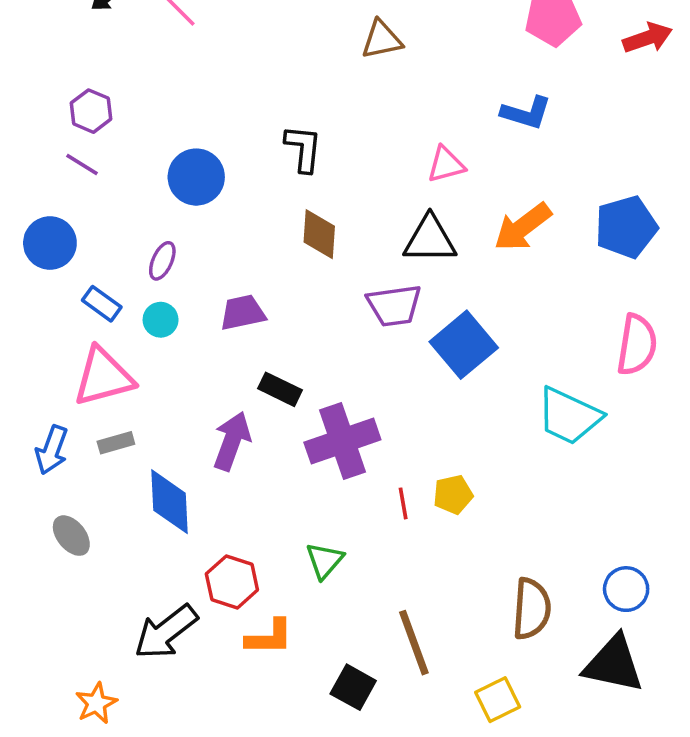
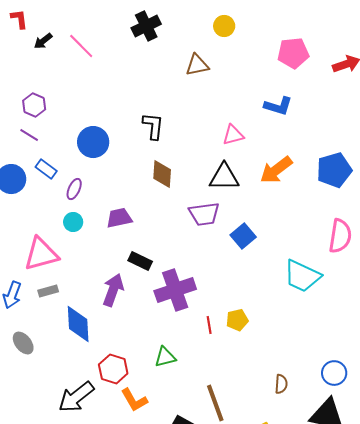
blue rectangle: (102, 304) -> (46, 169), moved
blue square: (464, 345) -> (243, 236), size x0.7
green triangle: (325, 561) -> (165, 357), turned 35
brown semicircle: (532, 609) -> (281, 384), size x0.6
orange L-shape: (269, 637) -> (134, 400), turned 60

